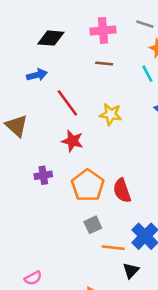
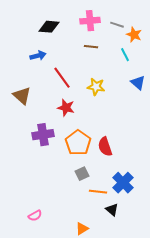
gray line: (145, 24) -> (117, 25), moved
purple cross: (43, 175) -> (43, 135), size x1.5
black triangle: (131, 271) -> (112, 210), turned -32

